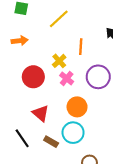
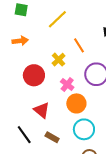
orange line: (81, 47) -> (79, 45), turned -35
pink cross: (67, 78) -> (67, 85), moved
cyan circle: (73, 133) -> (84, 129), moved

